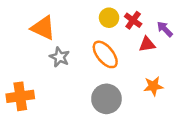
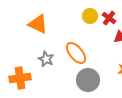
orange ellipse: (105, 54) -> (76, 53), moved
gray star: (60, 57) -> (46, 59), moved

